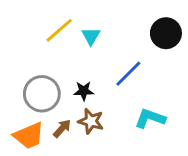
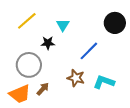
yellow line: (59, 30) -> (27, 21), moved
black star: (84, 91) -> (48, 43), moved
brown star: (91, 121) -> (76, 78), moved

